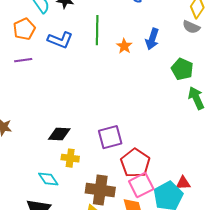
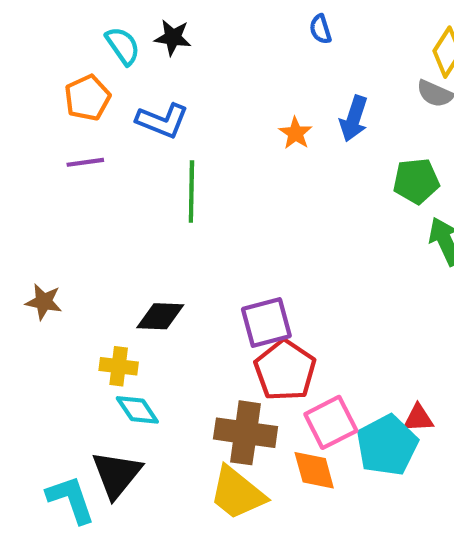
green line: (97, 30) -> (191, 191), moved
green pentagon: (182, 69) -> (416, 181), turned -30
yellow cross: (70, 158) -> (119, 366), moved
red pentagon: (135, 163) -> (285, 370), moved

